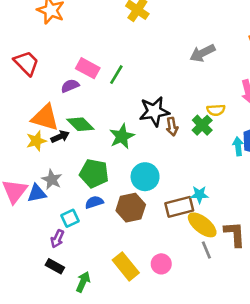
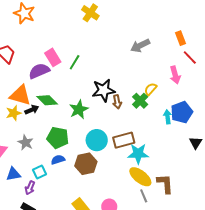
pink rectangle: (88, 68) -> (53, 57), turned 30
purple semicircle: (70, 86) -> (39, 71), size x1.5
yellow semicircle: (216, 110) -> (151, 89), turned 136
blue triangle: (37, 193) -> (13, 174), moved
cyan star: (199, 195) -> (138, 154), size x1.5
brown rectangle: (179, 207) -> (124, 140), moved

